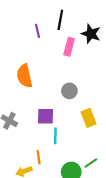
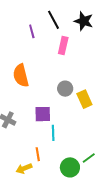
black line: (60, 20) -> (54, 20), turned -36
black star: (91, 34) -> (84, 21), moved
yellow rectangle: (88, 118) -> (84, 99), moved

